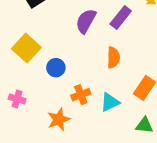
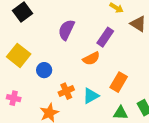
purple rectangle: (121, 18) -> (105, 37), moved
orange semicircle: (113, 58) -> (91, 59), turned 66

